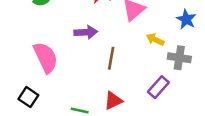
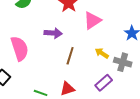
yellow arrow: (155, 39) -> (102, 53), moved

